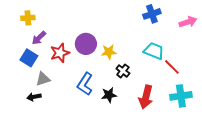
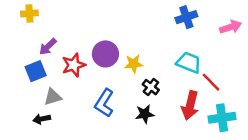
yellow cross: (28, 18) -> (29, 13), moved
blue square: (29, 58) -> (36, 71), turned 36
black star: (109, 95) -> (145, 114), moved
red arrow: (146, 97) -> (190, 105), moved

